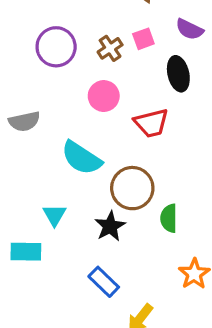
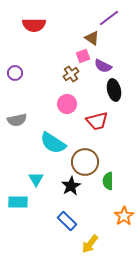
purple semicircle: (189, 29) -> (103, 66), moved
pink square: (143, 39) -> (83, 56), moved
purple circle: (56, 47) -> (15, 73), moved, size x0.6

